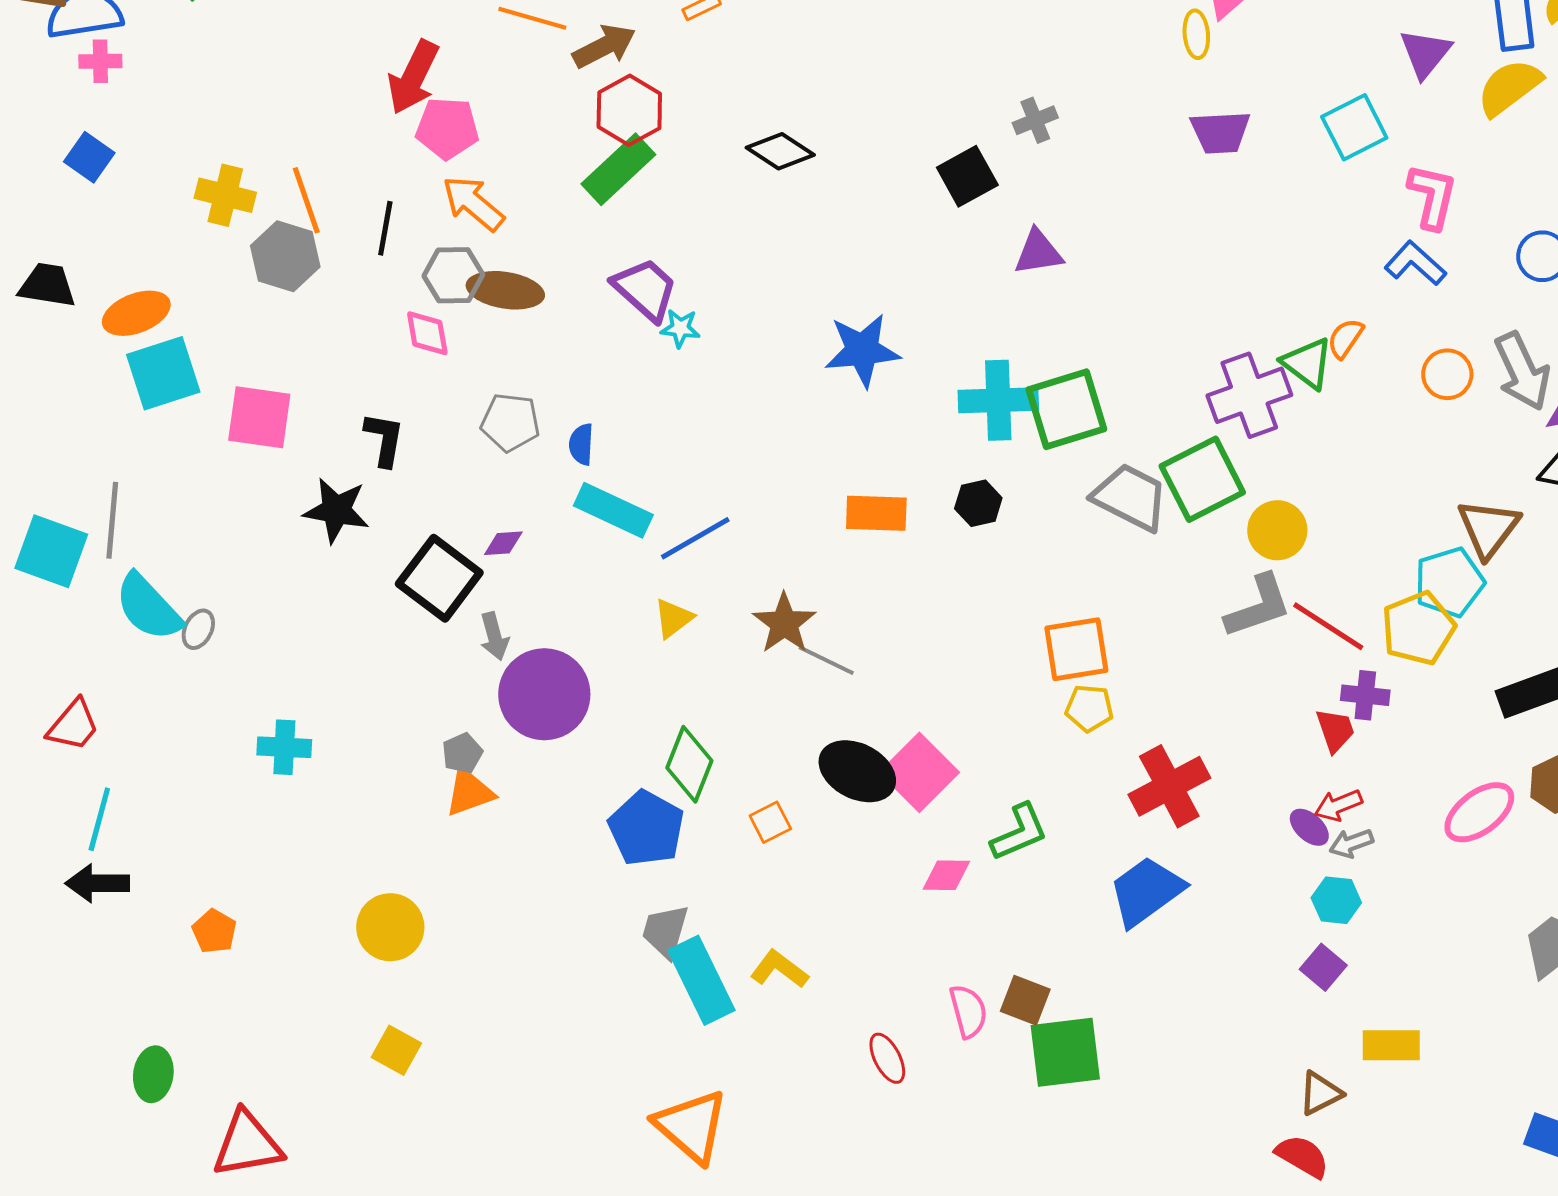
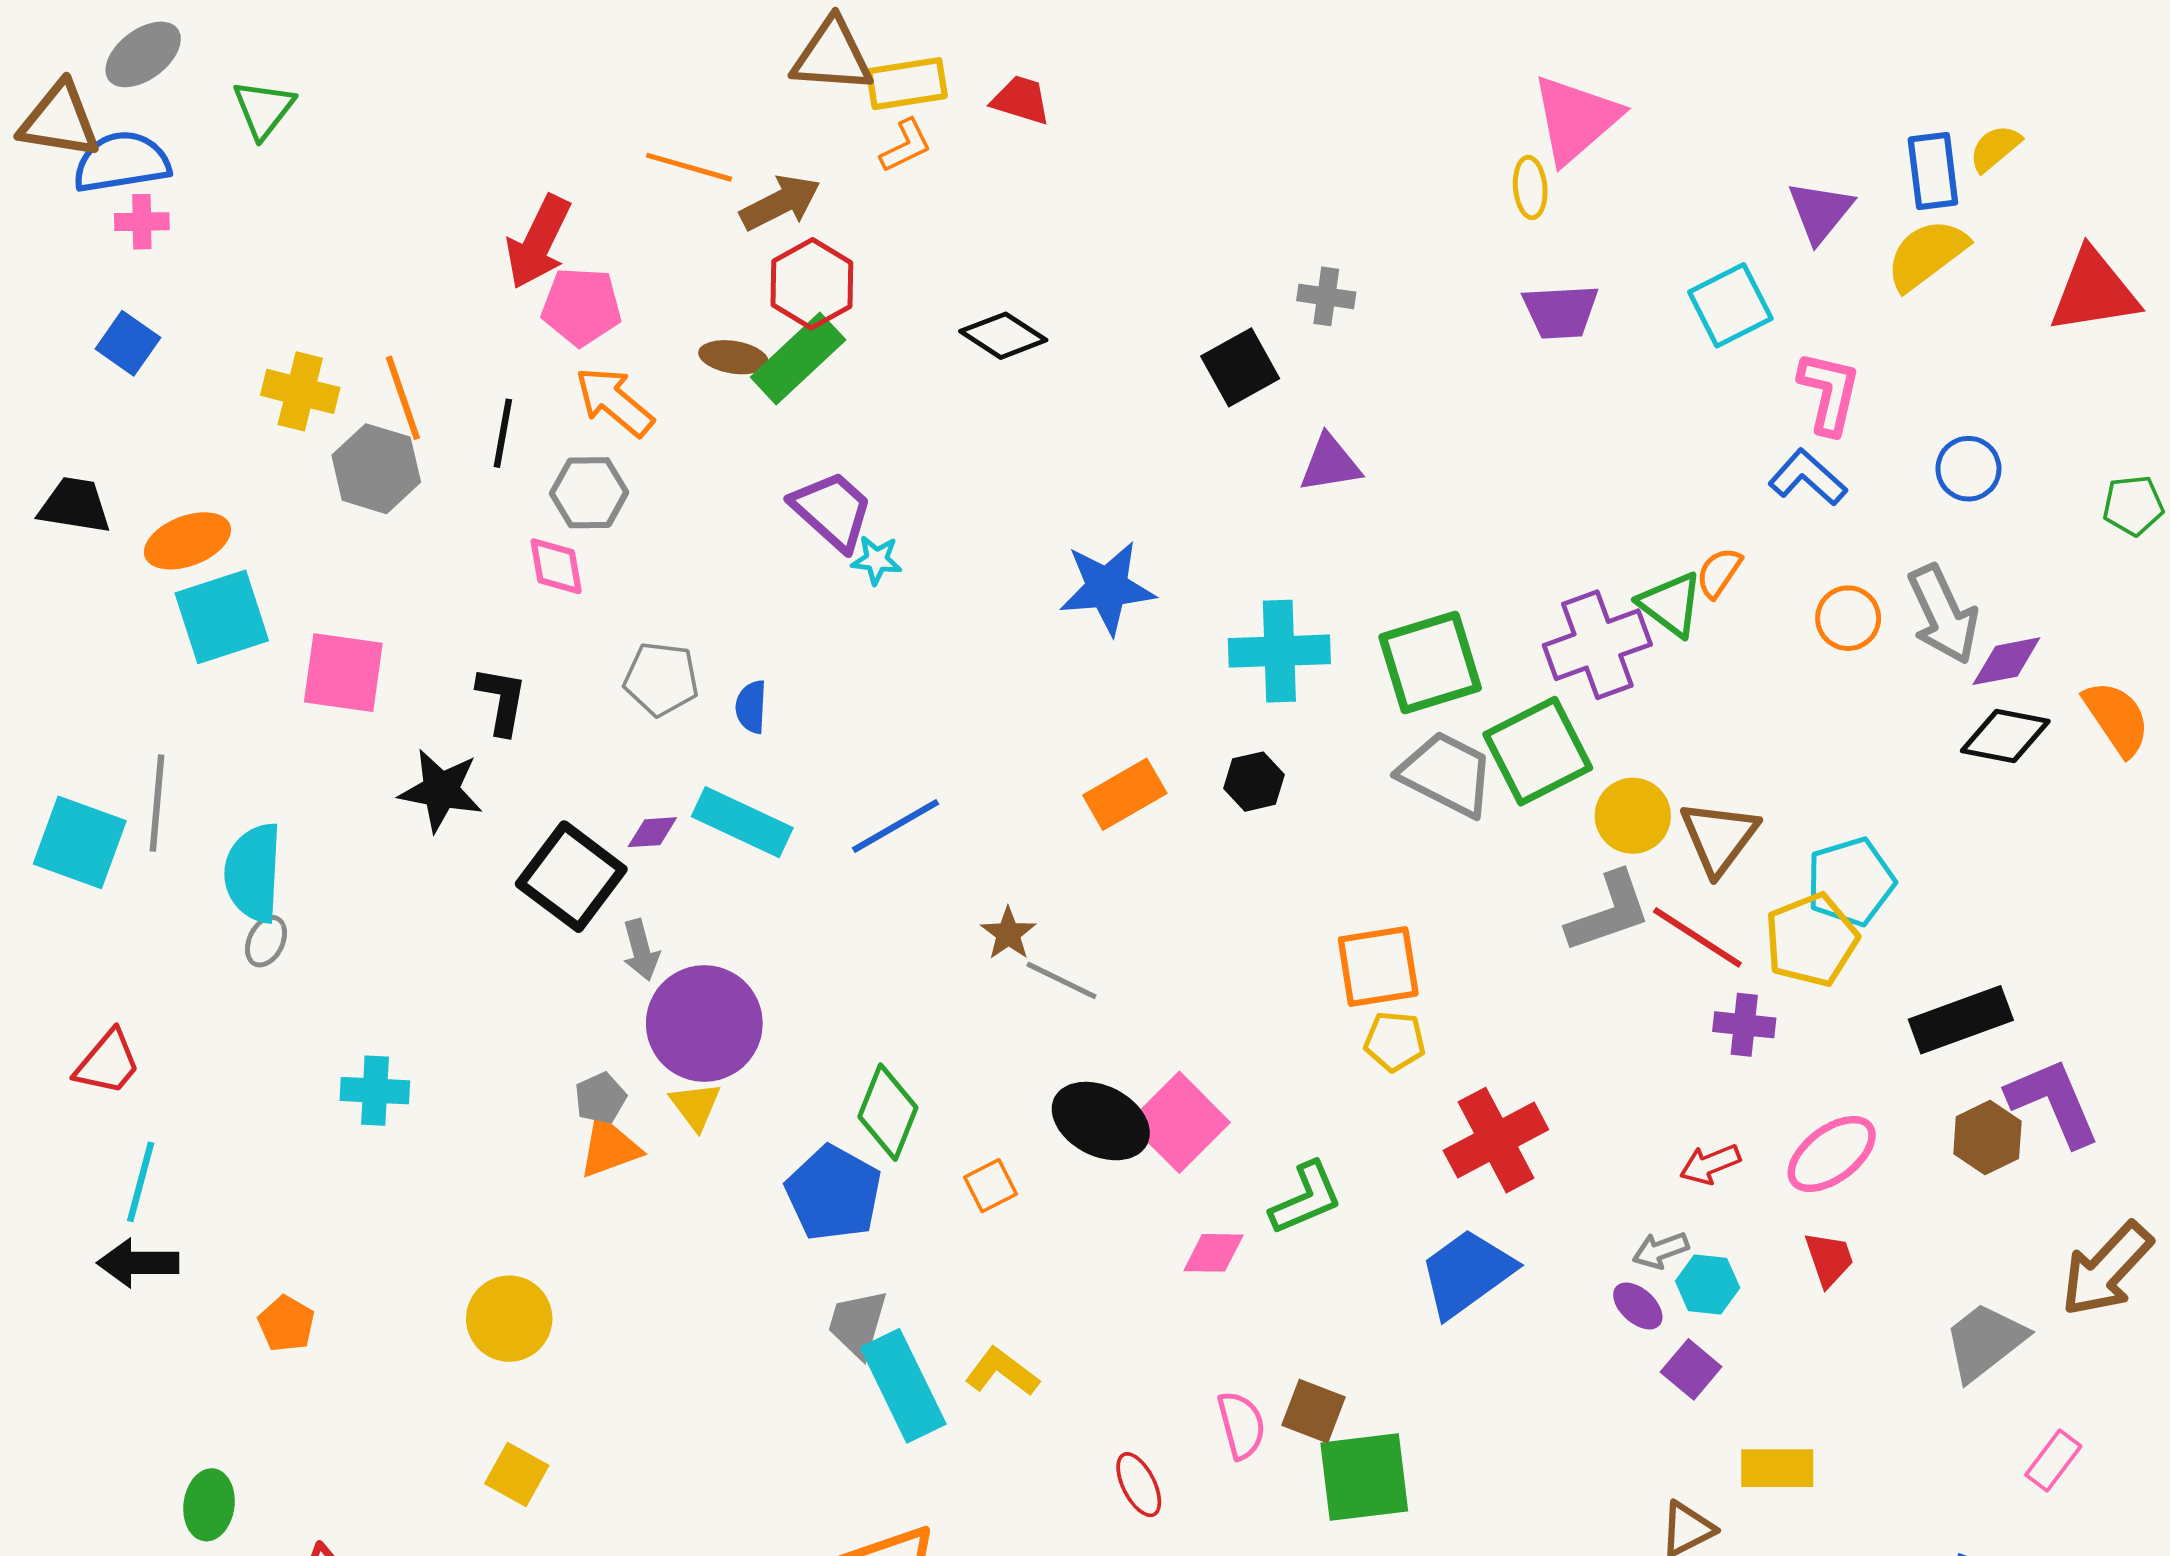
gray cross: (1035, 120) -> (1326, 296), turned 30
brown ellipse: (505, 290) -> (733, 357), moved, size x0.7
green square: (1066, 409) -> (1430, 662), moved
cyan rectangle: (613, 510) -> (742, 822), moved
orange rectangle: (876, 513) -> (1125, 794), turned -32
brown triangle: (1488, 528) -> (1719, 837), moved
cyan semicircle: (148, 607) -> (253, 873), moved, turned 46
yellow triangle: (673, 618) -> (695, 1106), moved, turned -30
brown star: (784, 623) -> (1008, 934), size x0.7
red trapezoid: (1335, 730) -> (1829, 1259), moved
pink ellipse: (1479, 812) -> (1832, 1154), moved
purple ellipse: (1309, 827) -> (1638, 1306), moved
gray arrow: (1351, 843) -> (1661, 1250), moved

